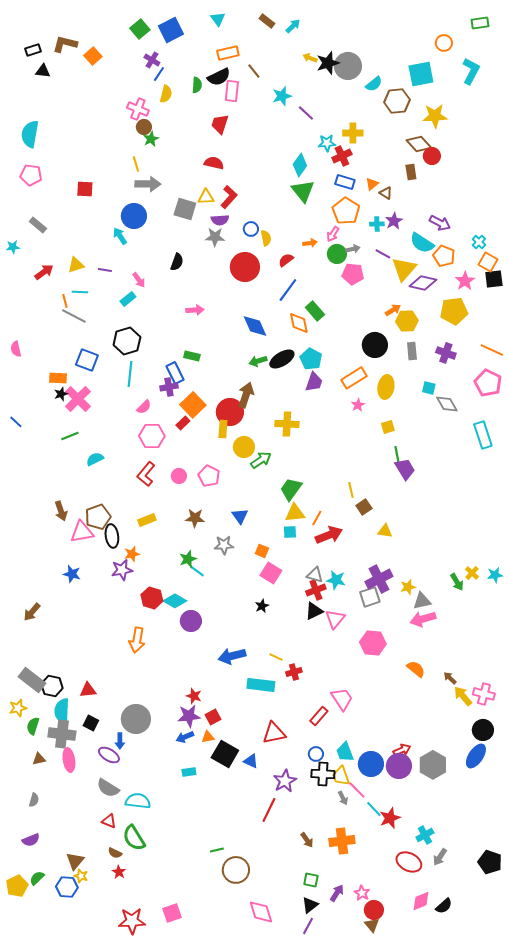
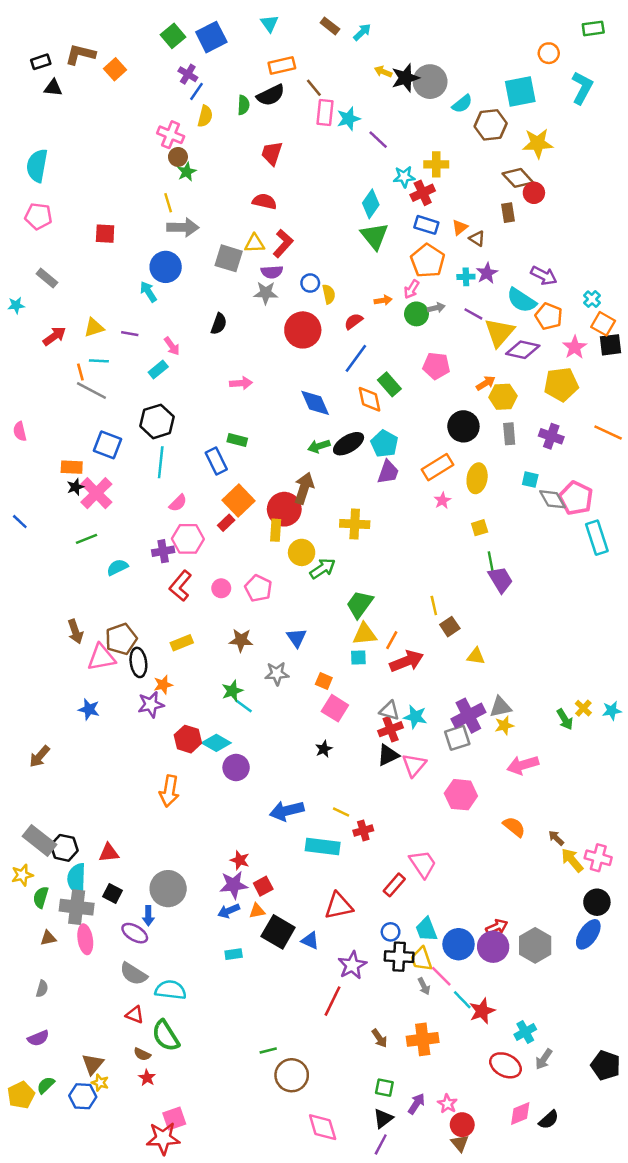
pink rectangle: (232, 91) -> (325, 112), moved
pink pentagon: (353, 274) -> (436, 366), moved
pink pentagon: (488, 383) -> (576, 498), moved
purple cross: (169, 387) -> (163, 551), moved
gray triangle: (422, 601) -> (501, 707), moved
pink square: (172, 913) -> (174, 1118), moved

